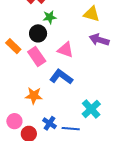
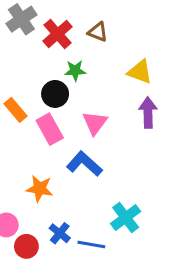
purple arrow: (99, 40) -> (148, 112), turned 66
pink triangle: (65, 50) -> (95, 123), turned 42

